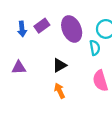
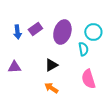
purple ellipse: (72, 29) -> (62, 32), turned 40
orange arrow: (60, 91) -> (51, 88), turned -32

